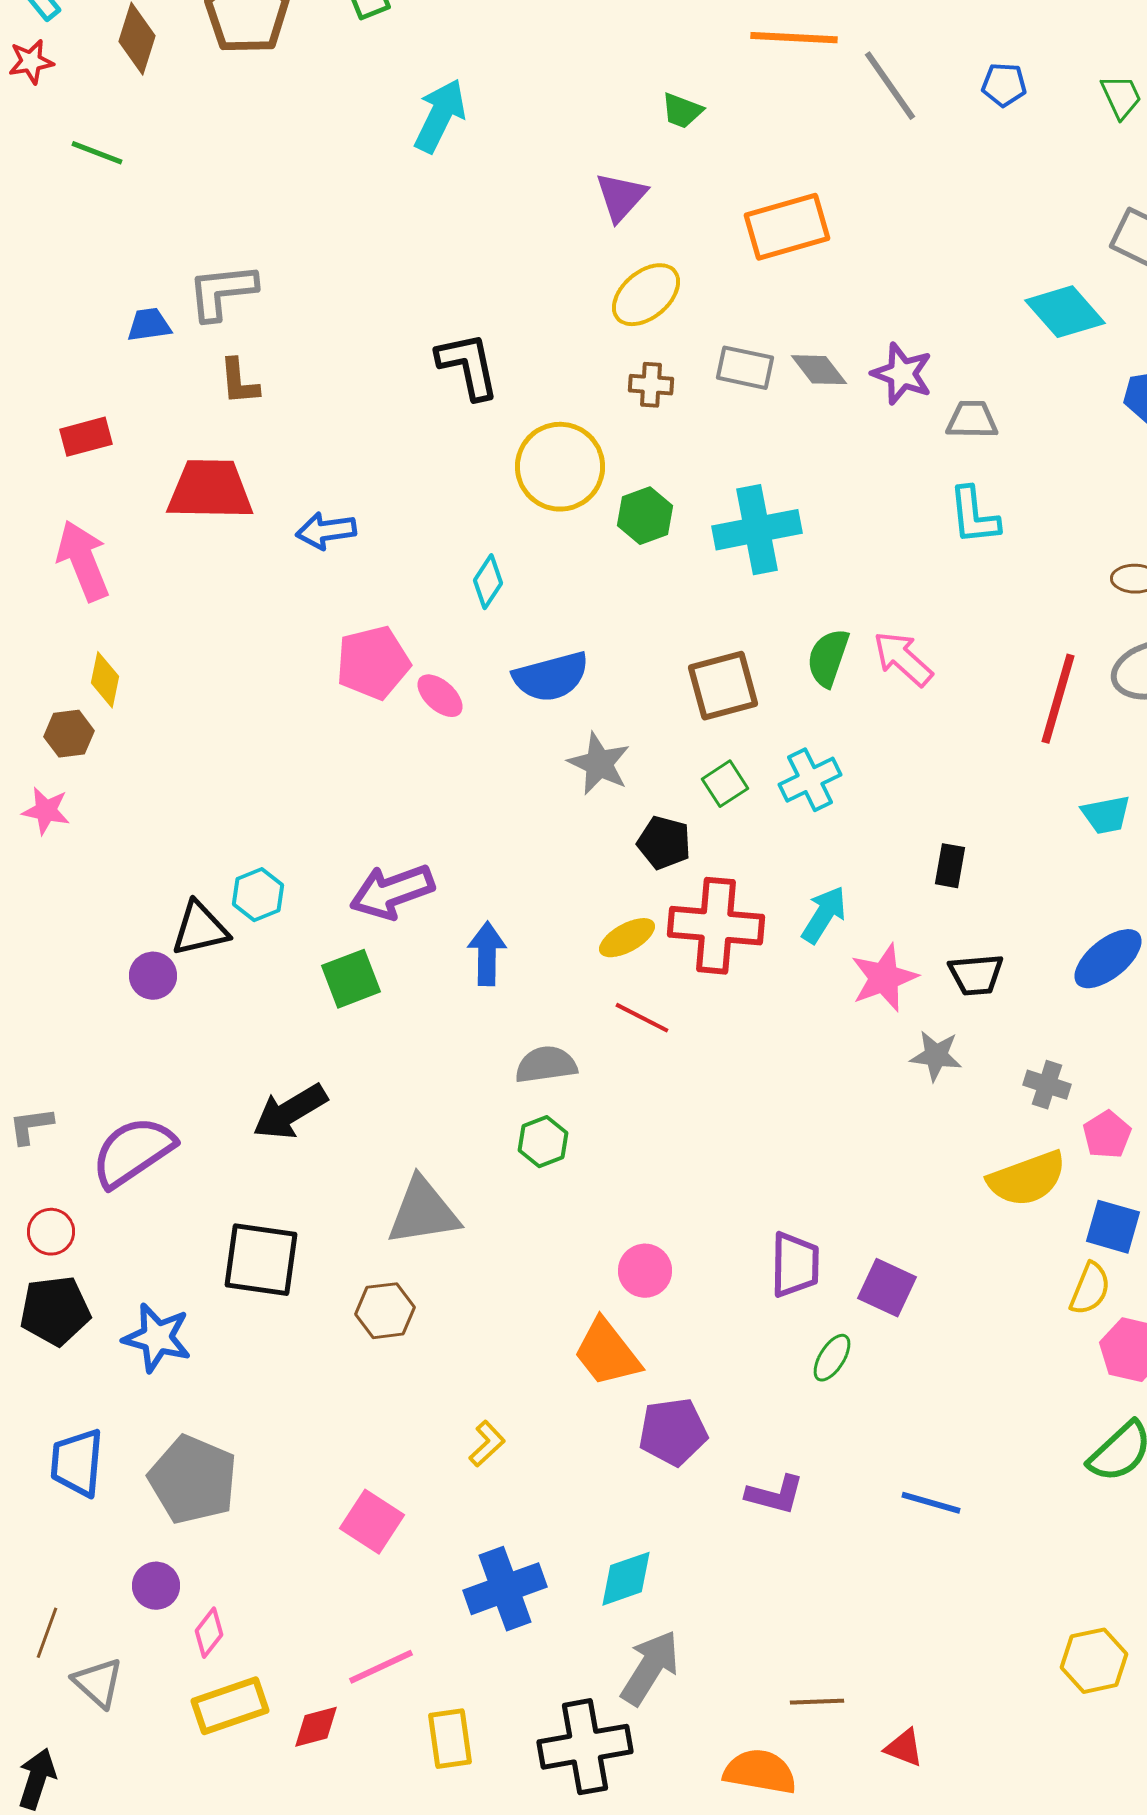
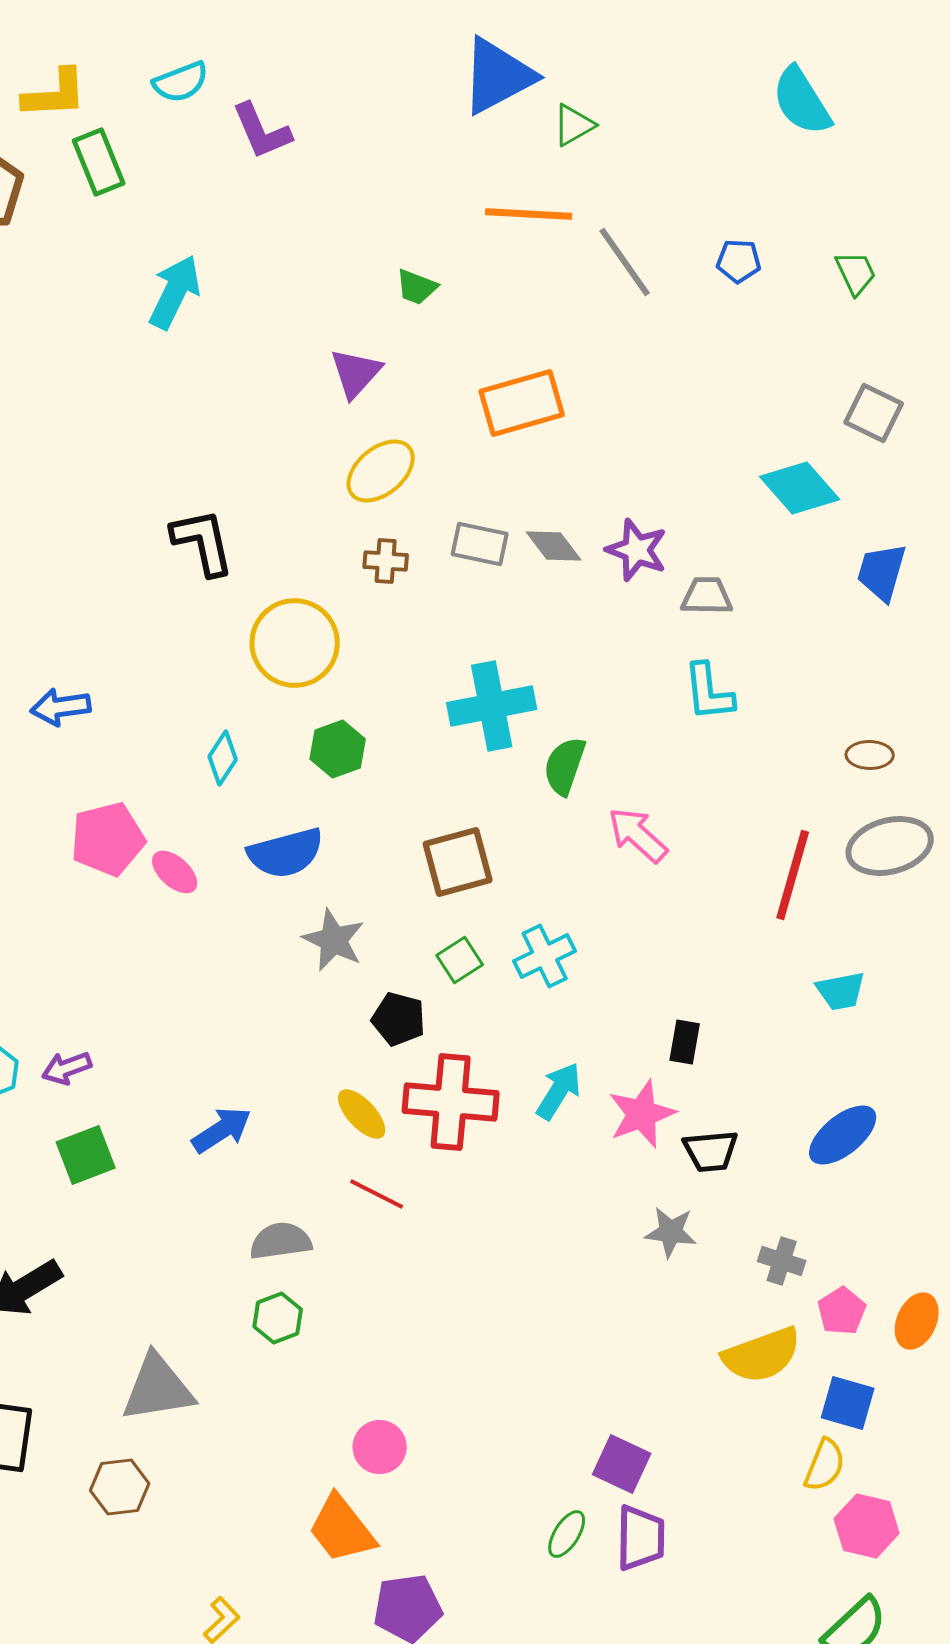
green hexagon: (645, 516) -> (338, 749), moved
green semicircle: (828, 658) -> (565, 766), moved
purple arrow: (392, 892) -> (67, 1068), moved, size x0.6
yellow ellipse: (627, 938) -> (362, 1114), turned 76
blue arrow: (487, 954) -> (222, 1130), turned 56
pink star: (884, 978) -> (642, 1114), moved
purple trapezoid: (795, 1265) -> (641, 1538), moved

